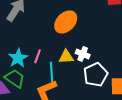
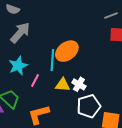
cyan star: (18, 58) -> (18, 66), moved
cyan line: (52, 73) -> (52, 60), moved

